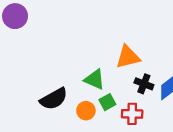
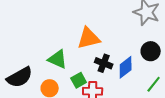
green square: (107, 102) -> (79, 80), moved

